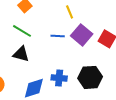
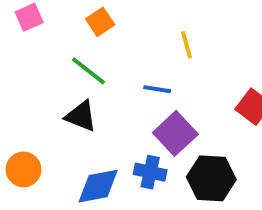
purple square: (82, 35) -> (175, 133), moved

